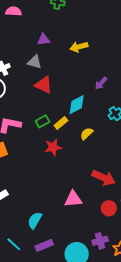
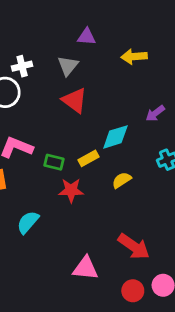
gray triangle: (35, 62) -> (68, 66), turned 42
green rectangle: (43, 121) -> (54, 162), moved, turned 32
cyan semicircle: (35, 220) -> (28, 222), moved

